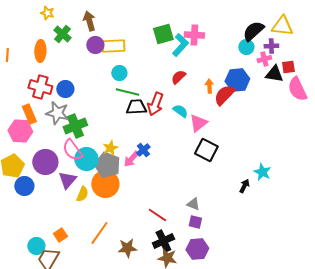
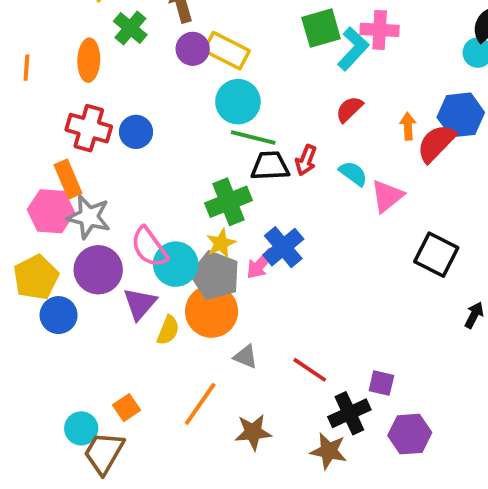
yellow rectangle: (113, 46) -> (227, 51), turned 30
cyan circle: (119, 73) -> (238, 102), size x1.5
red arrow: (155, 104) -> (306, 160), size x0.7
gray star: (57, 113) -> (89, 217), moved
green cross: (75, 126) -> (229, 202), moved
blue cross: (143, 150) -> (283, 247), size x1.5
black square: (206, 150) -> (436, 255), moved
gray triangle: (193, 204) -> (246, 357), moved
black cross: (163, 241) -> (349, 413), moved
purple hexagon: (197, 249) -> (410, 434), moved

